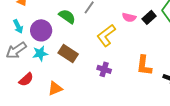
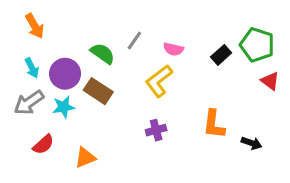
pink semicircle: (129, 17) -> (173, 49), moved
brown rectangle: (68, 53) -> (98, 91), moved
purple cross: (104, 69) -> (156, 130), turned -32

